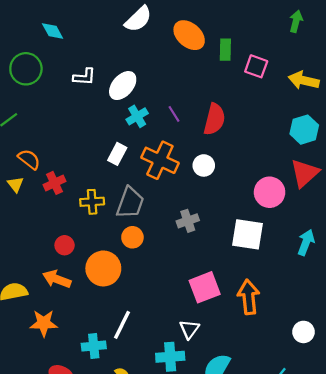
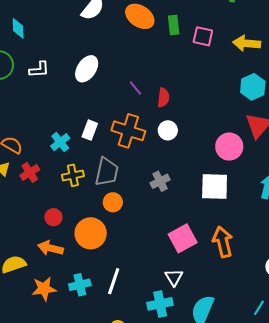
cyan diamond: (53, 31) -> (18, 28), turned 35
white L-shape: (84, 77) -> (39, 70), moved
cyan cross: (137, 116) -> (60, 142), moved
red semicircle: (214, 119) -> (163, 98), moved, size x0.7
red cross: (55, 183) -> (30, 172), moved
cyan cross: (94, 346) -> (80, 285), moved

